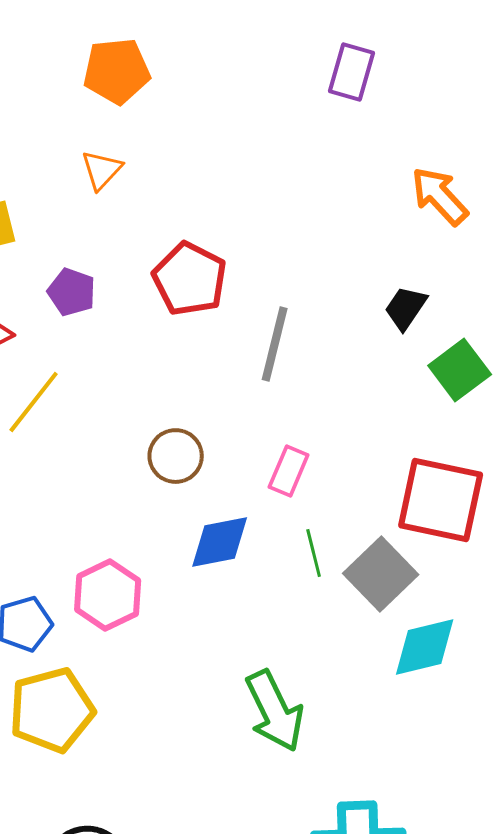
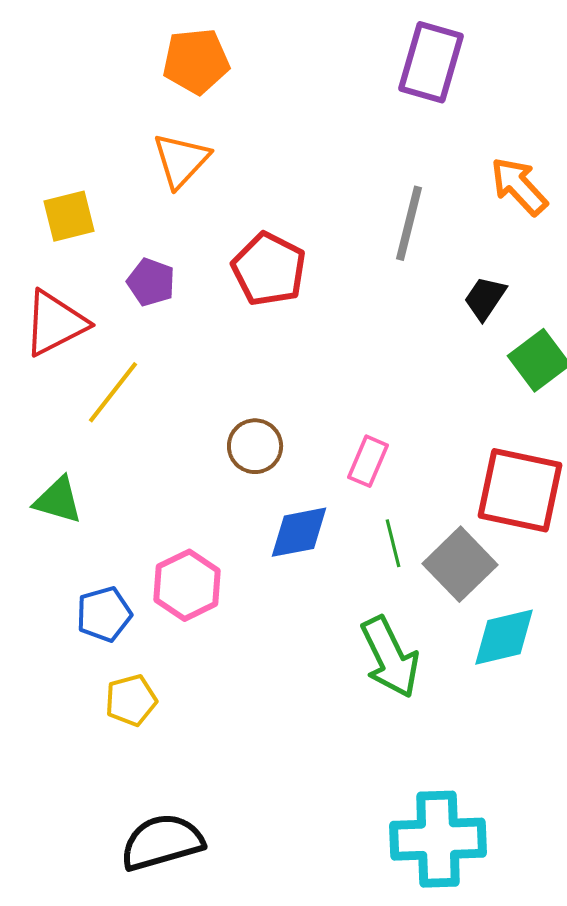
purple rectangle: (352, 72) -> (431, 62), size x1.4
orange triangle: (102, 170) -> (181, 160), size x1.4
gray line: (275, 344) -> (409, 223), moved
yellow pentagon: (52, 710) -> (131, 700), size x0.6
green arrow: (275, 711) -> (390, 657), moved

